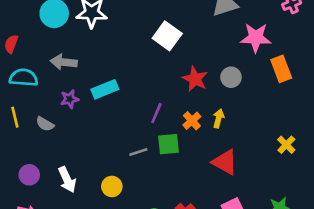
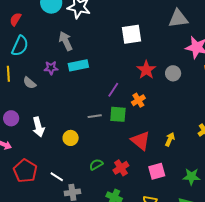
white square: (167, 36) -> (132, 34), turned 35
gray arrow: (64, 62) -> (66, 41), moved, turned 48
cyan semicircle: (24, 78) -> (20, 46), turned 100
yellow arrow: (218, 118) -> (170, 139), moved
red triangle: (225, 162) -> (141, 141), moved

